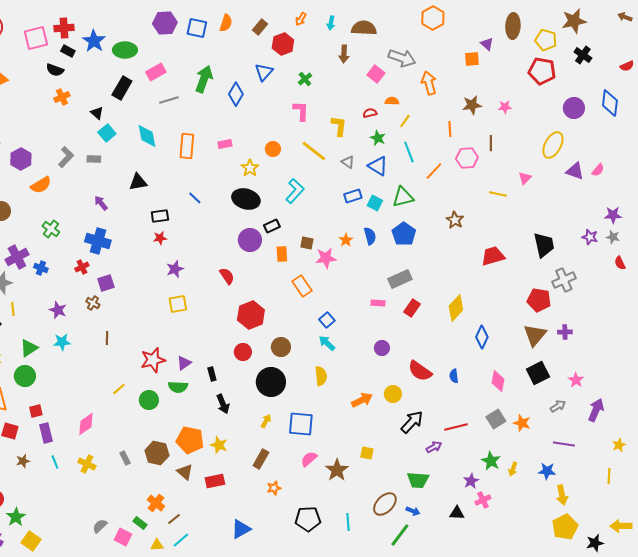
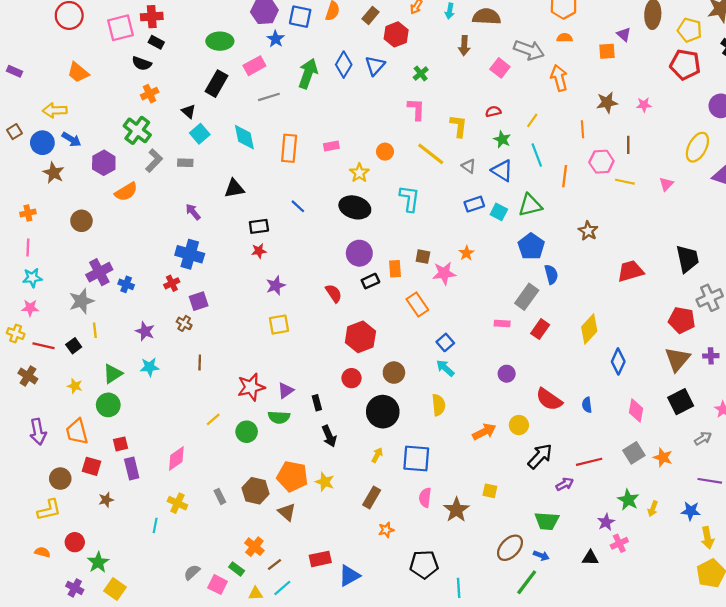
blue star: (94, 41) -> (276, 39), moved, size x0.7
blue diamond: (236, 94) -> (344, 65), moved
orange semicircle: (392, 101) -> (565, 38), moved
orange line: (434, 171) -> (565, 176), turned -36
cyan L-shape: (295, 191) -> (410, 198), turned -35
yellow line: (498, 194) -> (625, 182), moved
black rectangle: (272, 226) -> (370, 281), moved
green cross: (51, 229) -> (137, 130), moved, size x1.4
blue semicircle: (370, 236) -> (551, 274), moved
gray rectangle: (400, 279) -> (527, 297), turned -30
pink semicircle: (309, 459) -> (425, 498), turned -42
cyan line: (55, 462) -> (155, 525), moved, turned 32
red rectangle: (215, 481) -> (320, 559), moved
cyan line: (348, 522) -> (459, 588), moved

